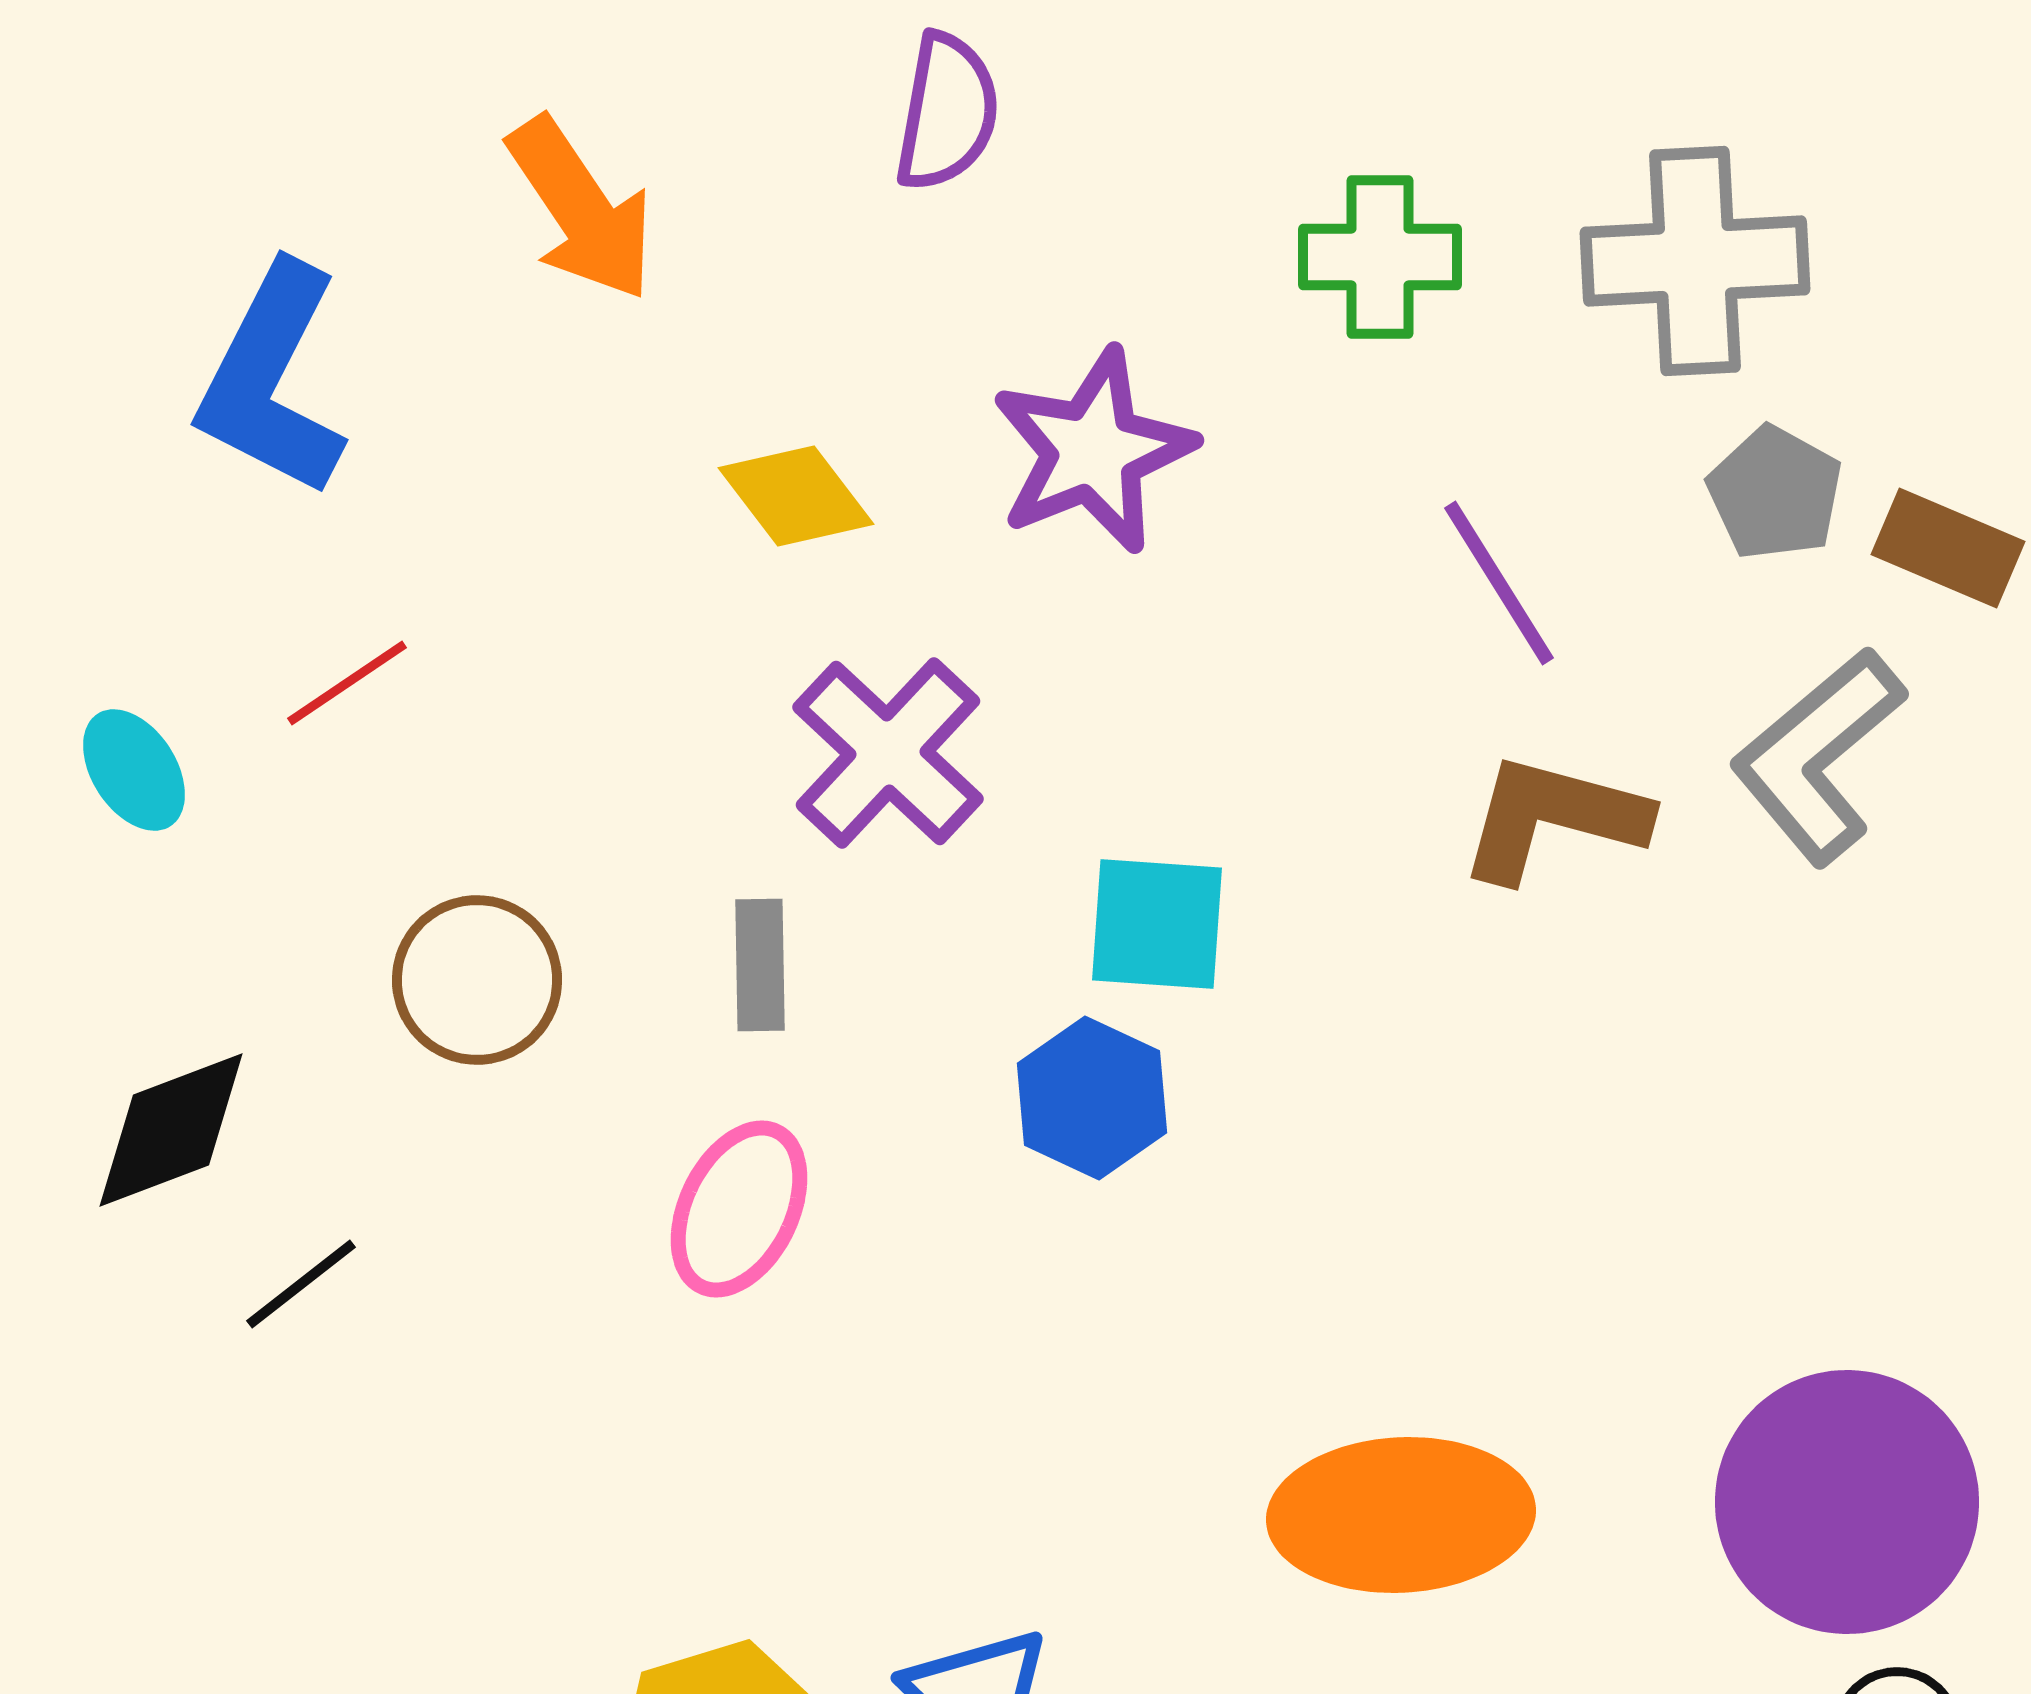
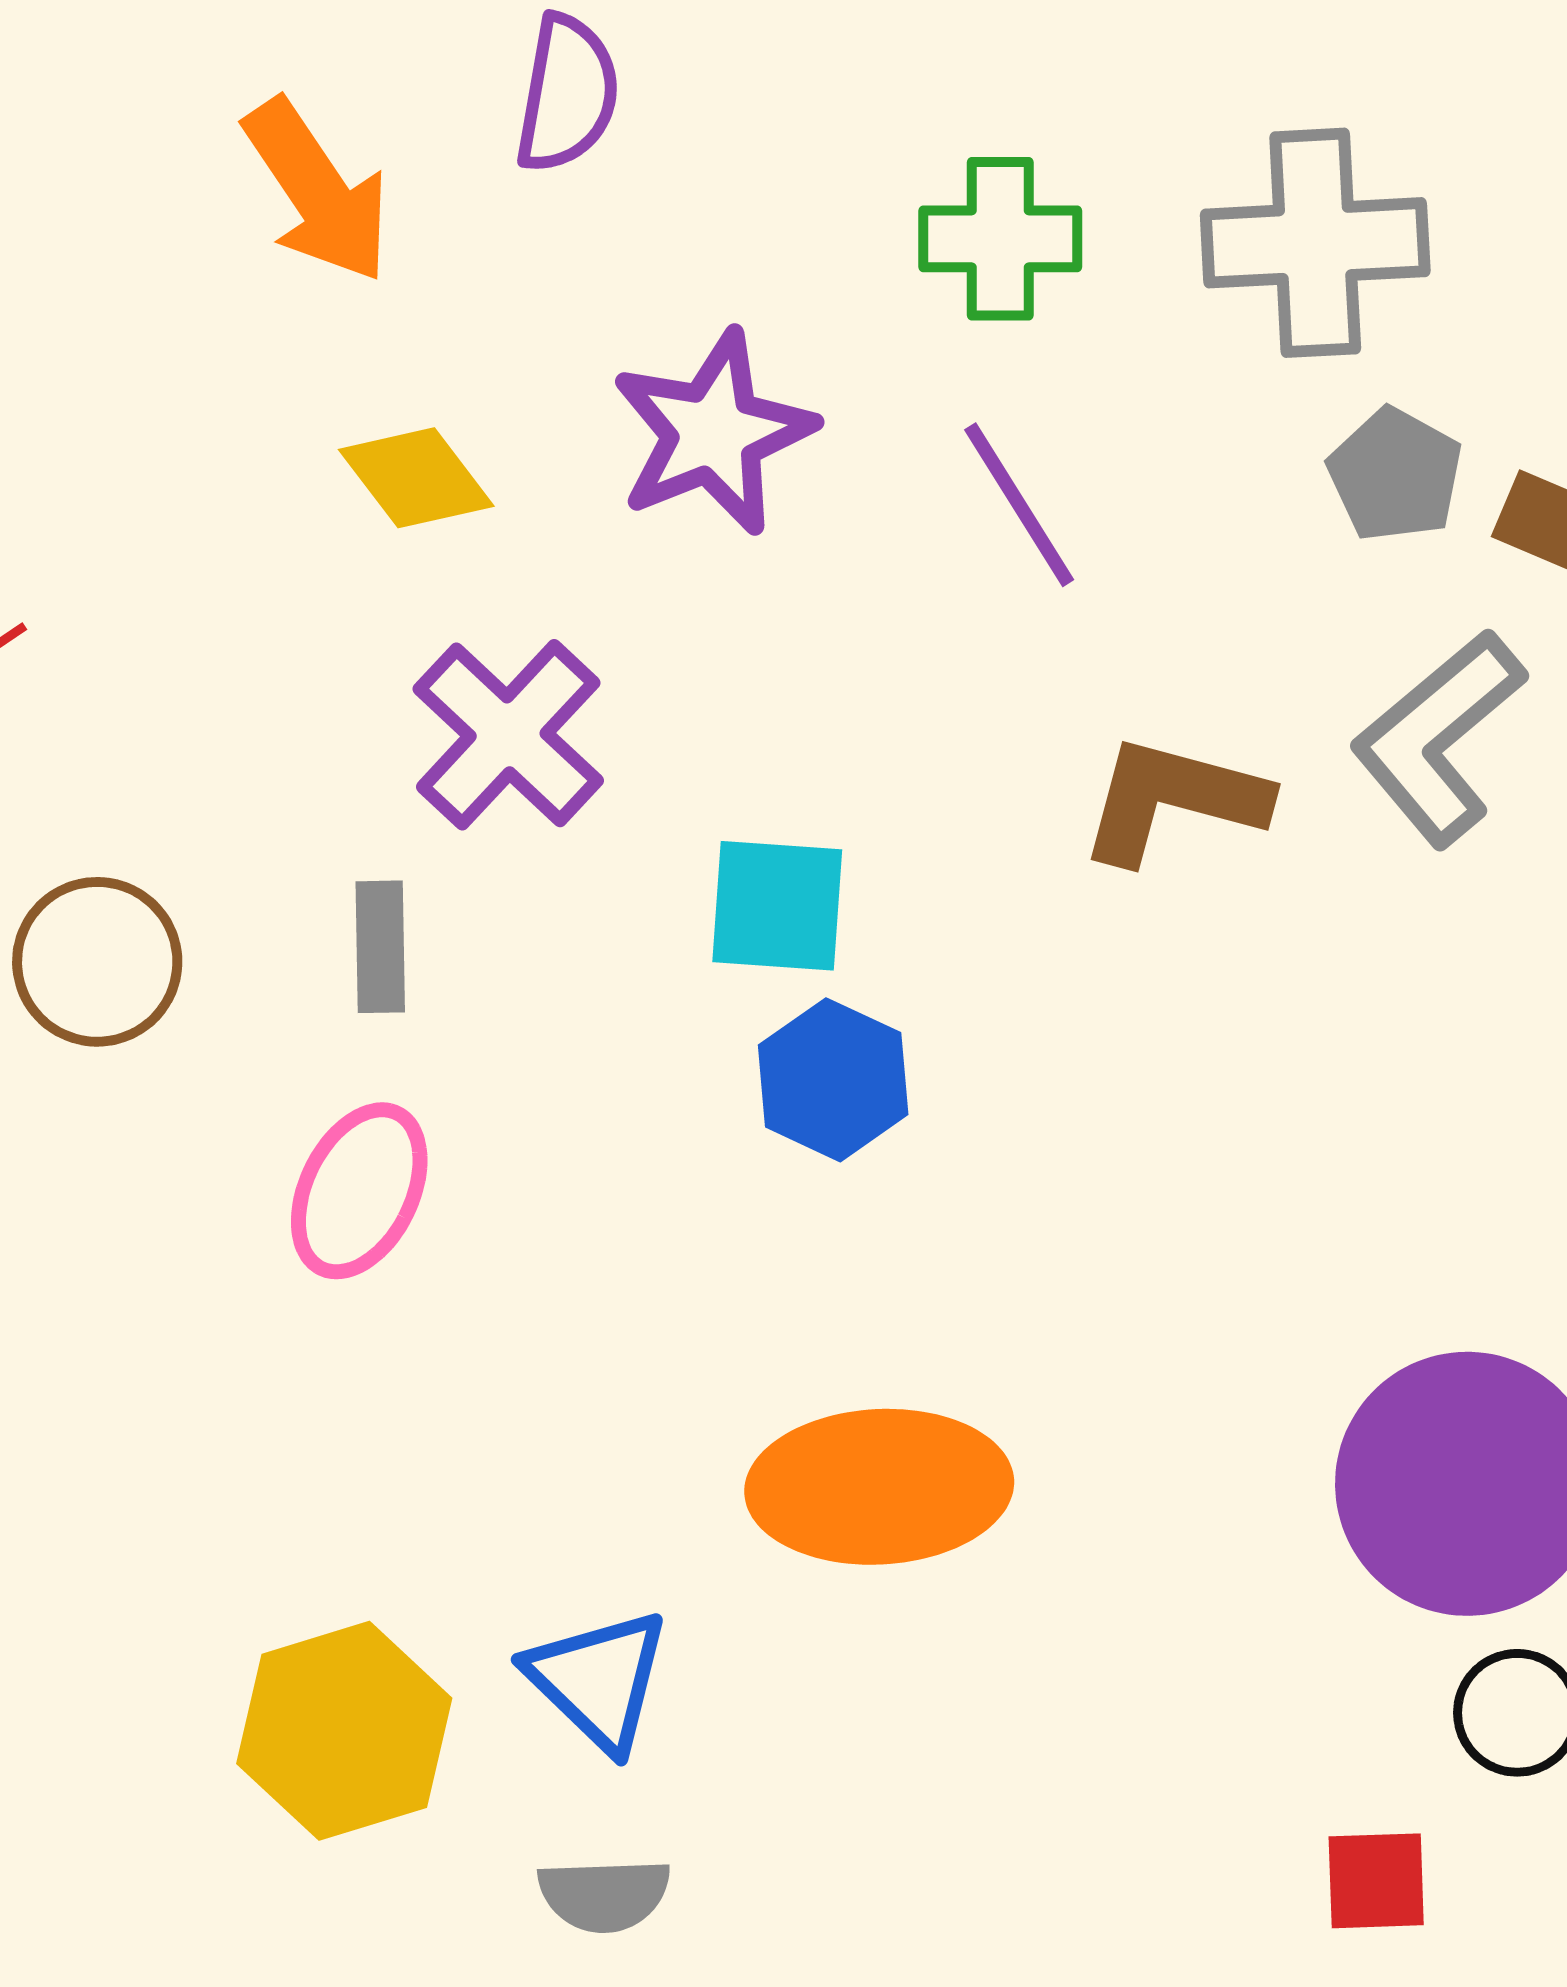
orange arrow: (581, 209) -> (317, 191), moved
purple line: (1499, 583) -> (1019, 505), moved
blue hexagon: (1092, 1098) -> (833, 1080), moved
orange ellipse: (1401, 1515) -> (879, 1487), moved

